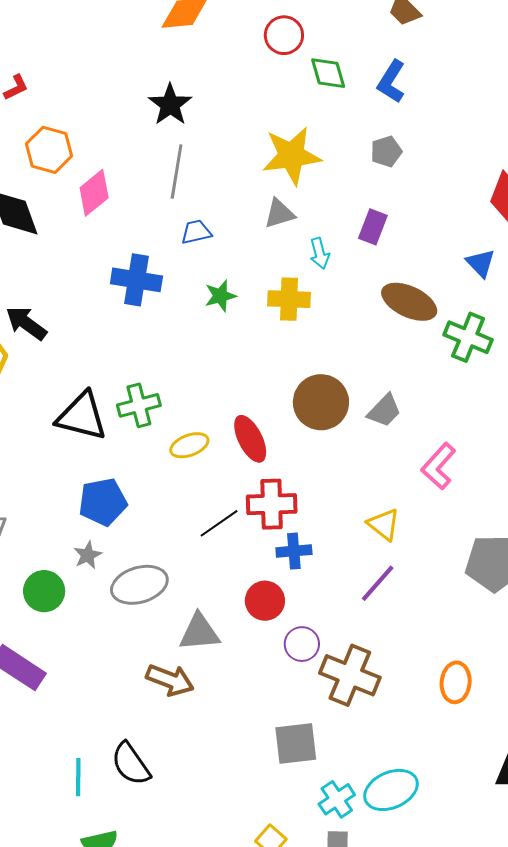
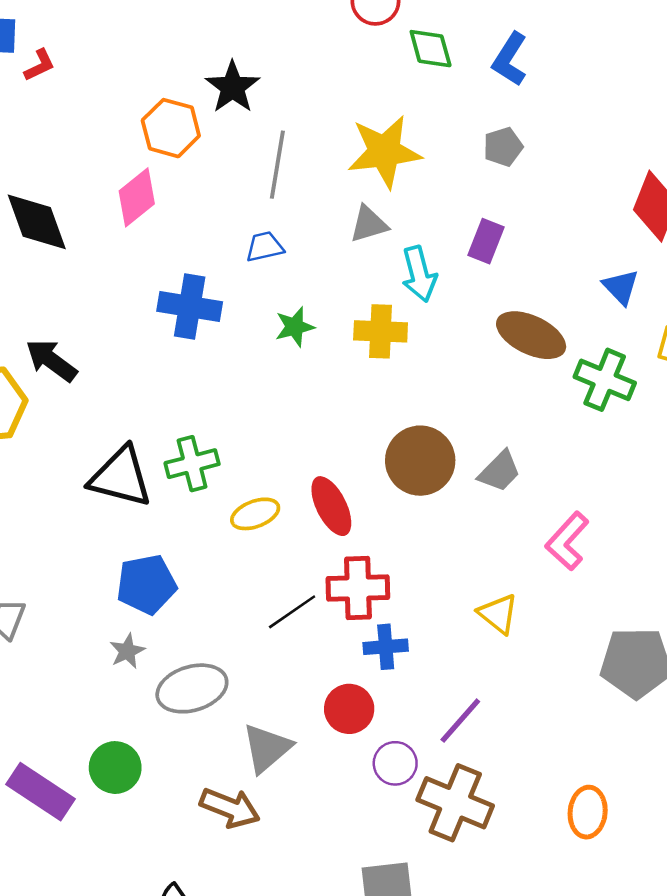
orange hexagon: (49, 150) -> (171, 128), moved
gray line: (177, 171) -> (277, 165), moved
cyan arrow: (320, 253) -> (419, 274), size x1.4
purple line: (378, 583) -> (460, 721), moved
green circle: (44, 591) -> (115, 768), moved
gray triangle: (199, 632) -> (267, 748), turned -36

